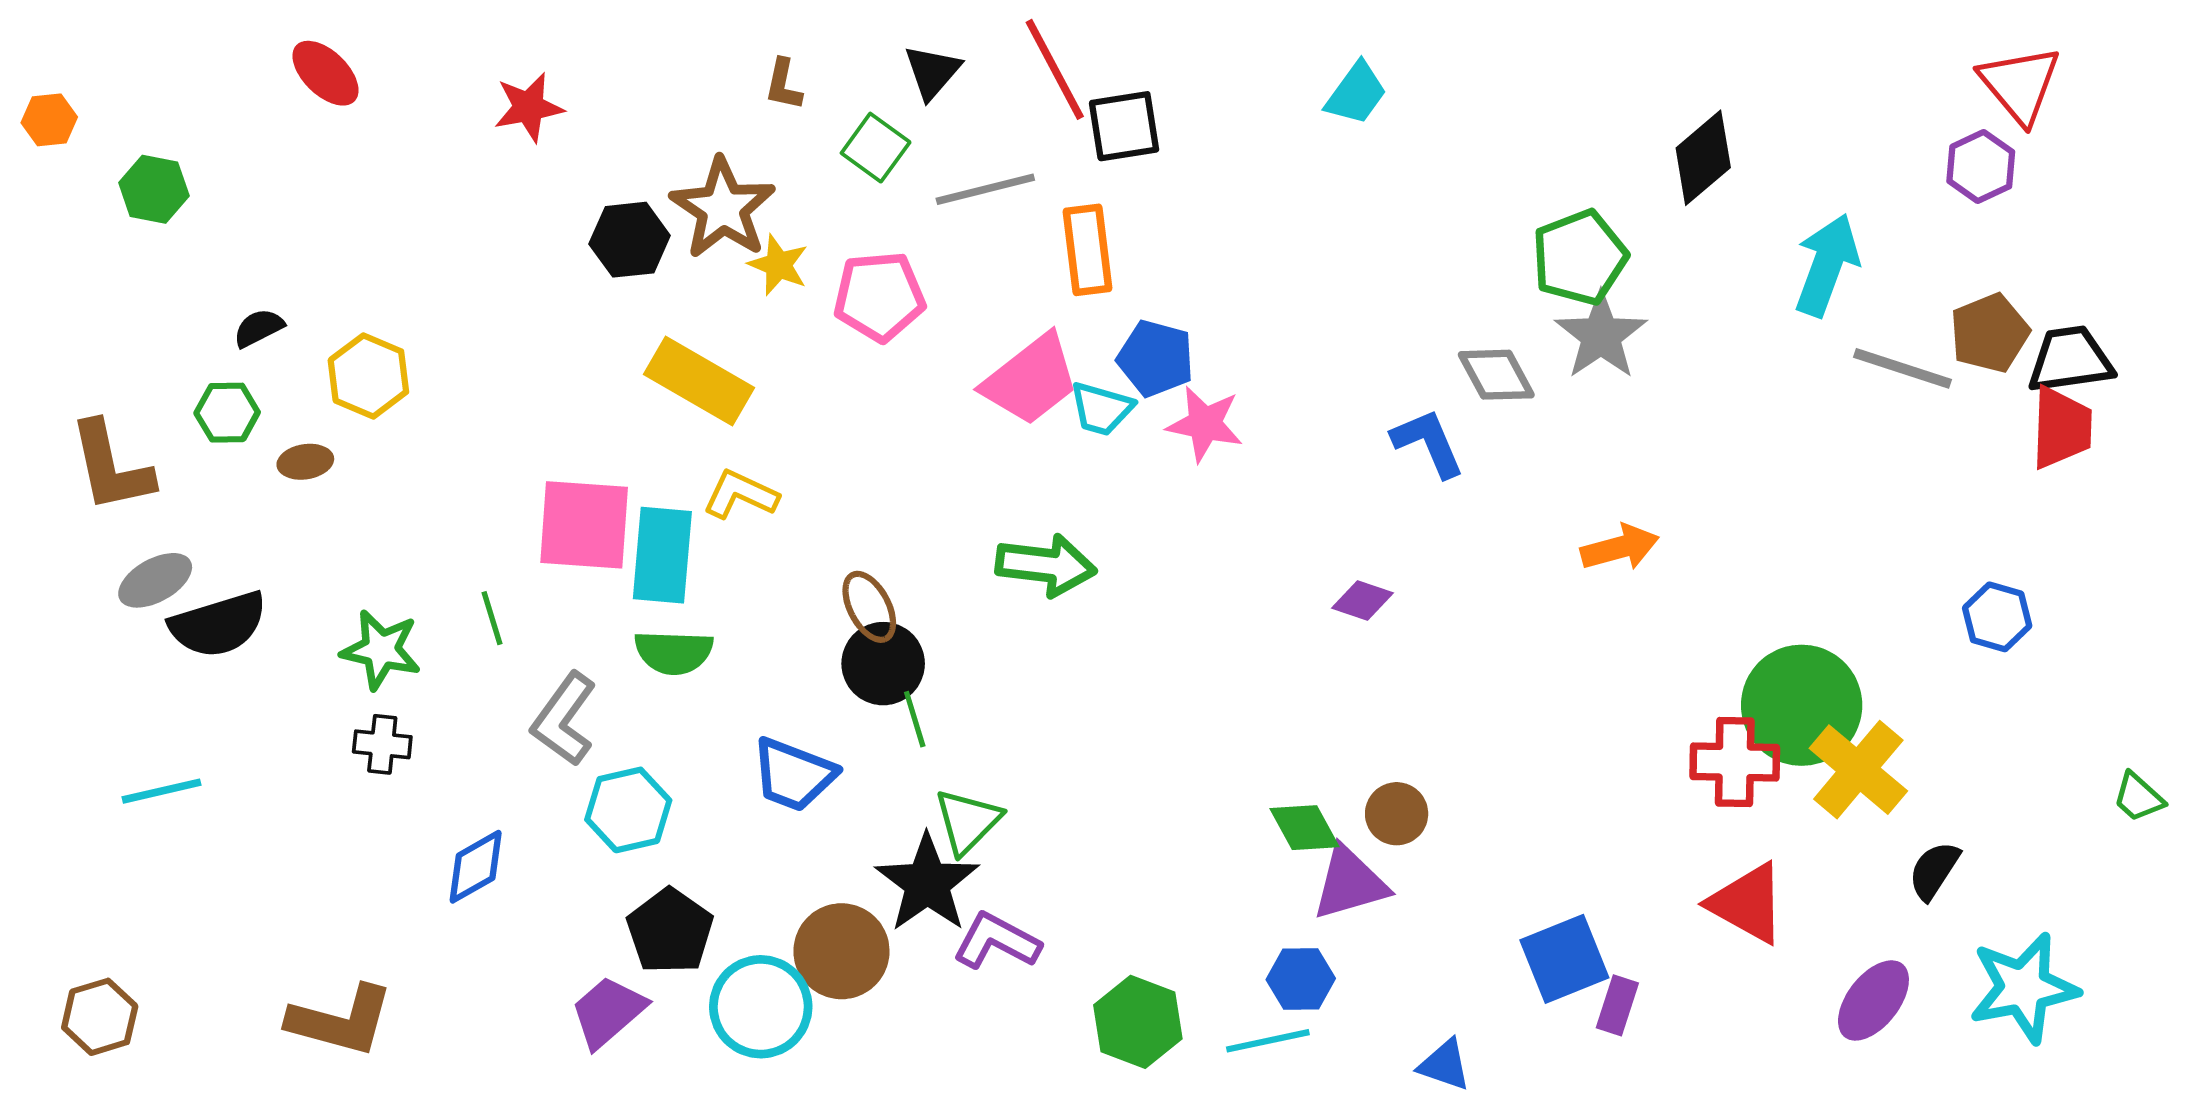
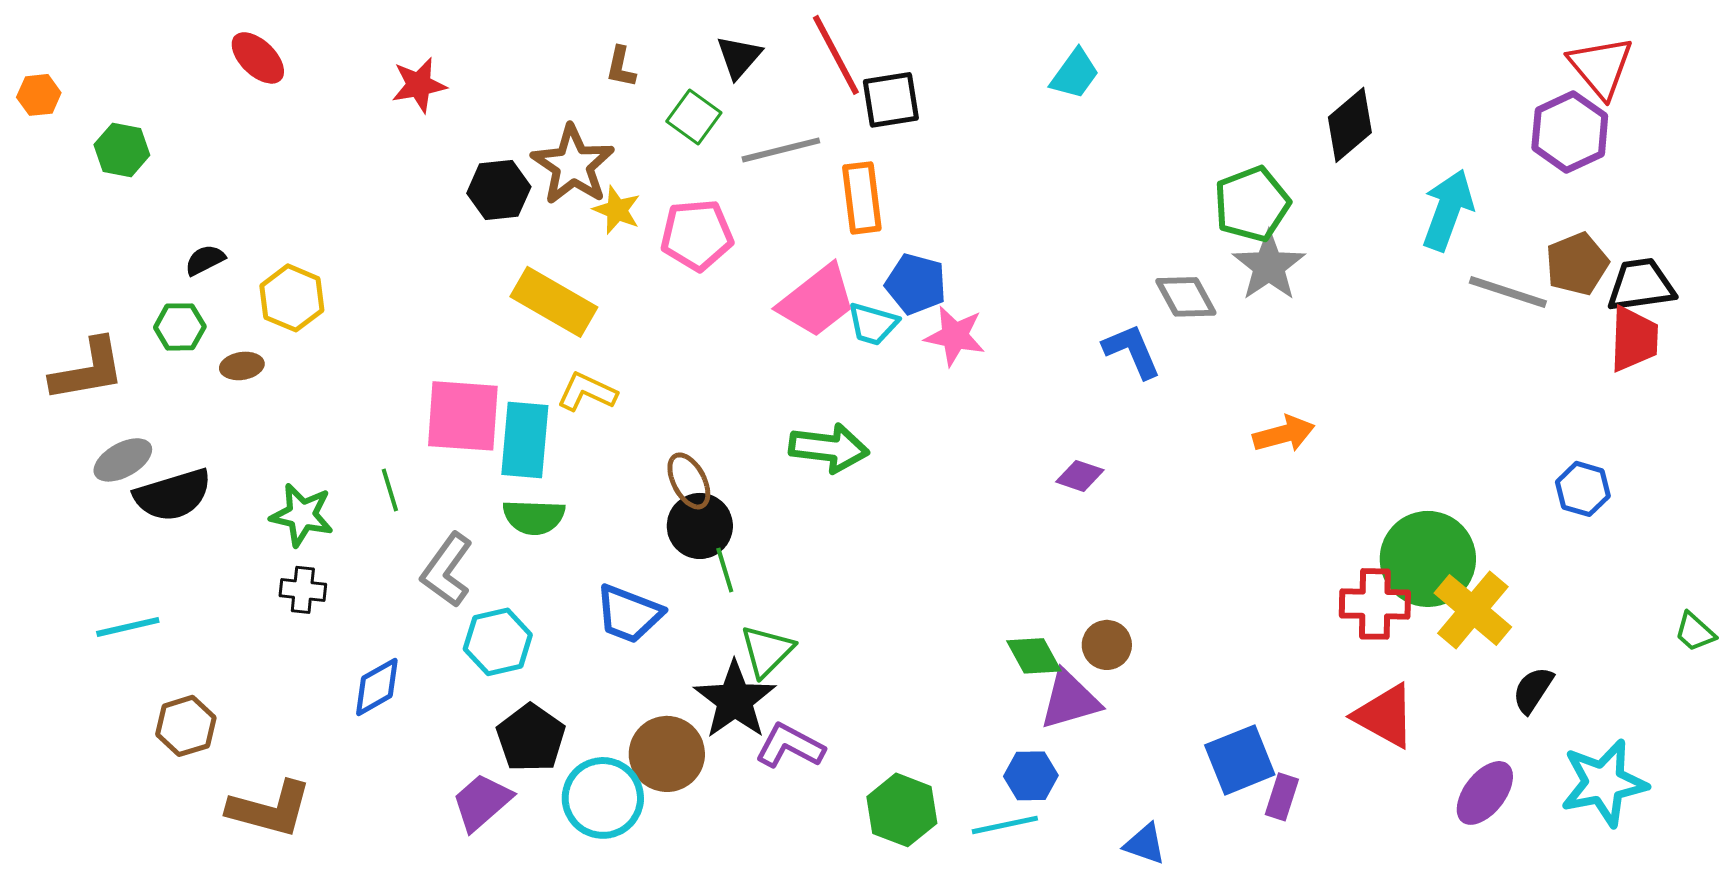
purple hexagon: (1981, 167) -> (1570, 132), size x1.4
brown L-shape: (111, 467) -> (88, 370), turned -88
brown hexagon: (100, 1017) -> (186, 726), moved

